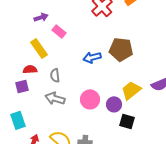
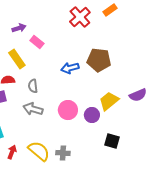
black square: (127, 121) -> (112, 141), moved

